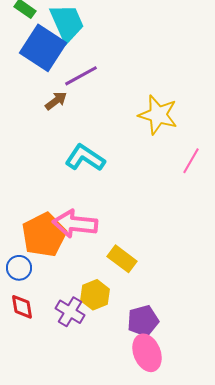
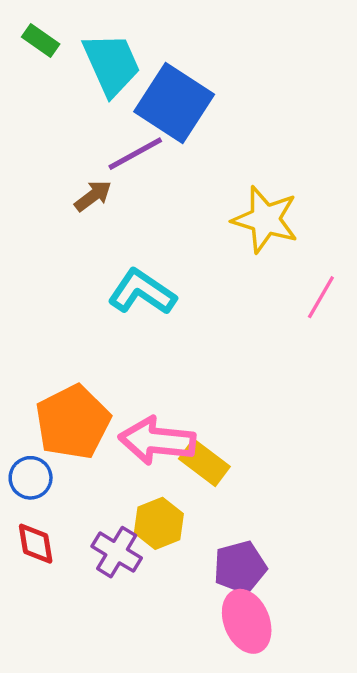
blue square: (43, 48) -> (174, 103), moved
pink arrow: (75, 224) -> (157, 441), moved

